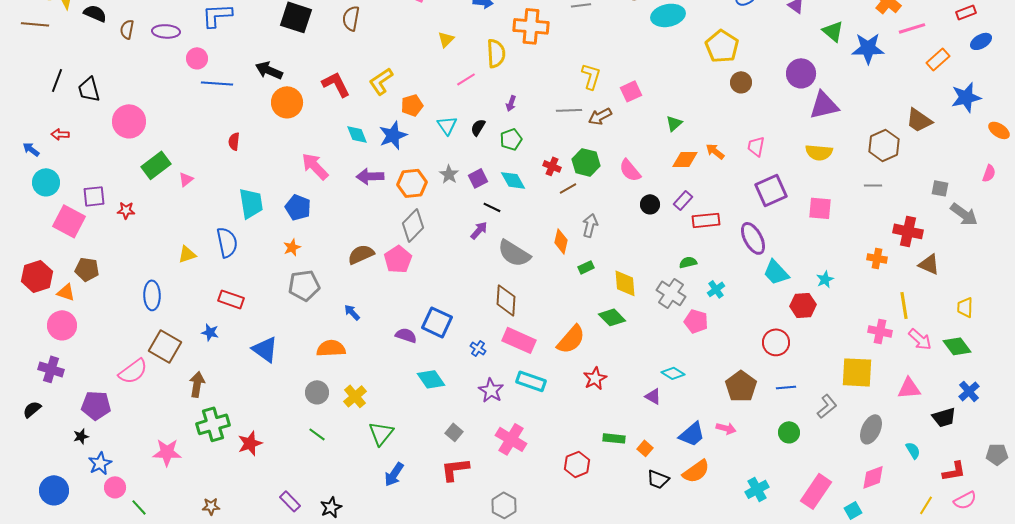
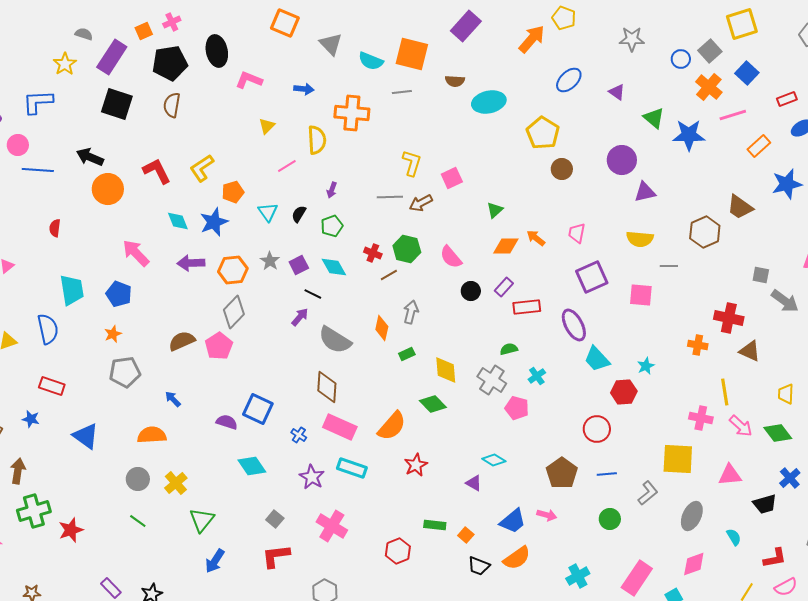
purple triangle: (824, 105) -> (645, 192), size x0.7
gray line: (873, 185) -> (669, 266), moved

